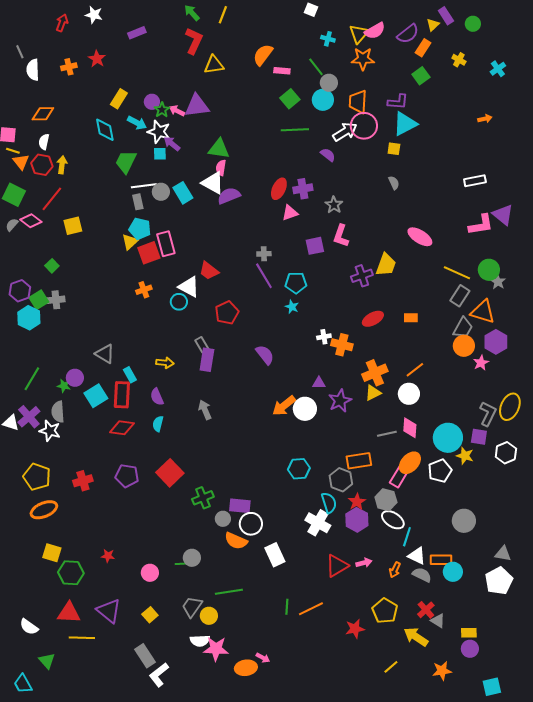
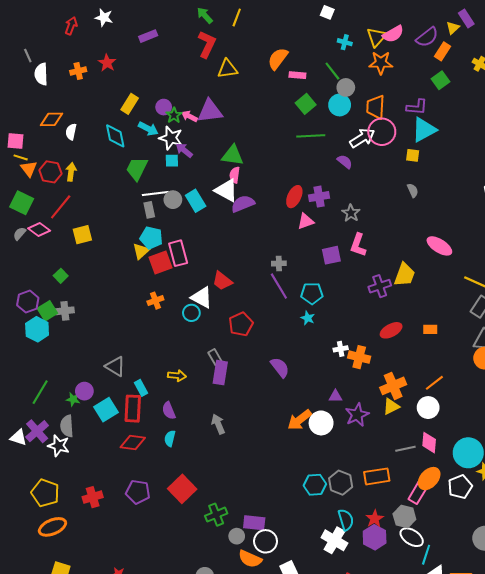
white semicircle: (44, 142) -> (71, 132), moved
gray hexagon: (341, 480) -> (341, 483), moved

